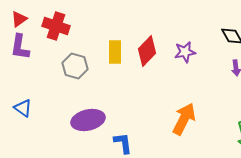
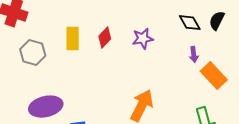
red diamond: (147, 51) -> (105, 38), size x0.7

